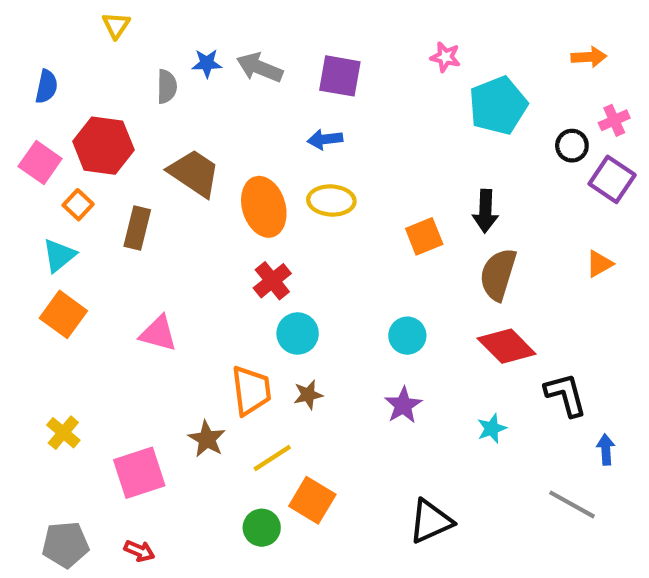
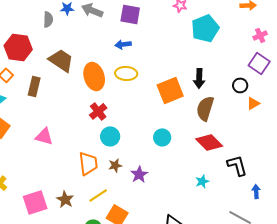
black circle: (572, 146) -> (240, 85), moved
orange square: (424, 236) -> (170, 90), size x1.5
purple star: (403, 405) -> (139, 174), moved
brown star: (207, 439) -> (65, 199), moved

